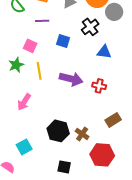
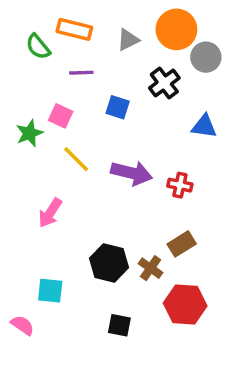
blue triangle: (104, 52) -> (204, 126), moved
green star: (16, 65) -> (29, 133), moved
yellow line: (39, 71) -> (76, 159), turned -36
brown rectangle: (113, 120) -> (182, 244), moved
cyan square: (24, 147) -> (50, 291), turned 35

